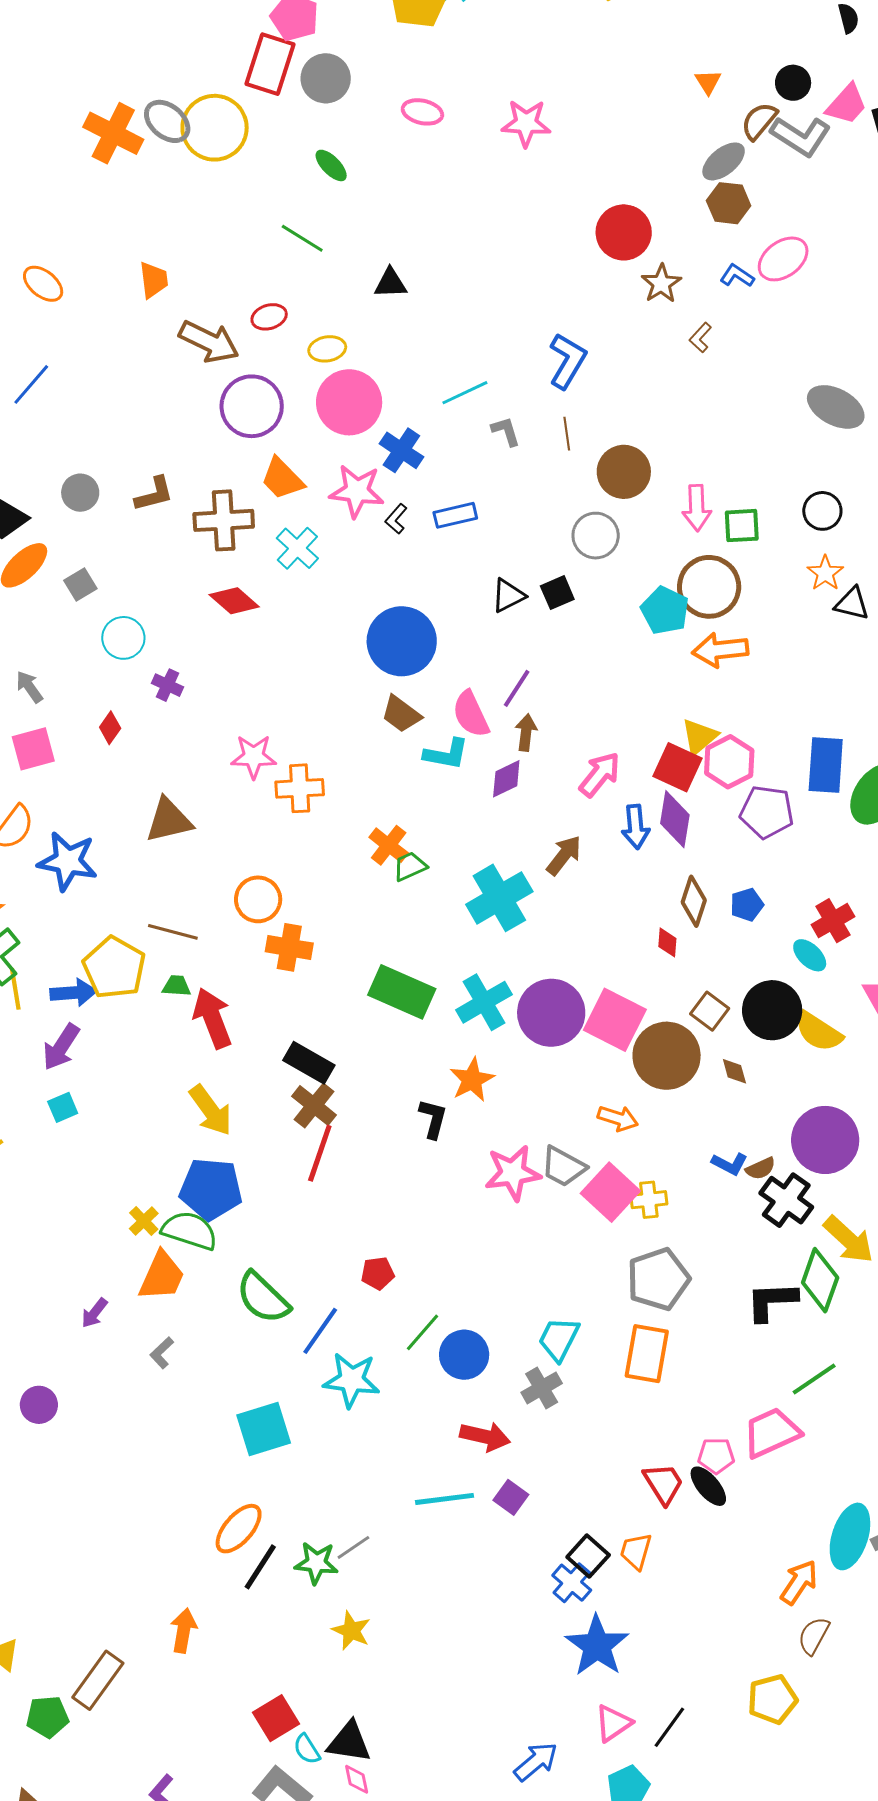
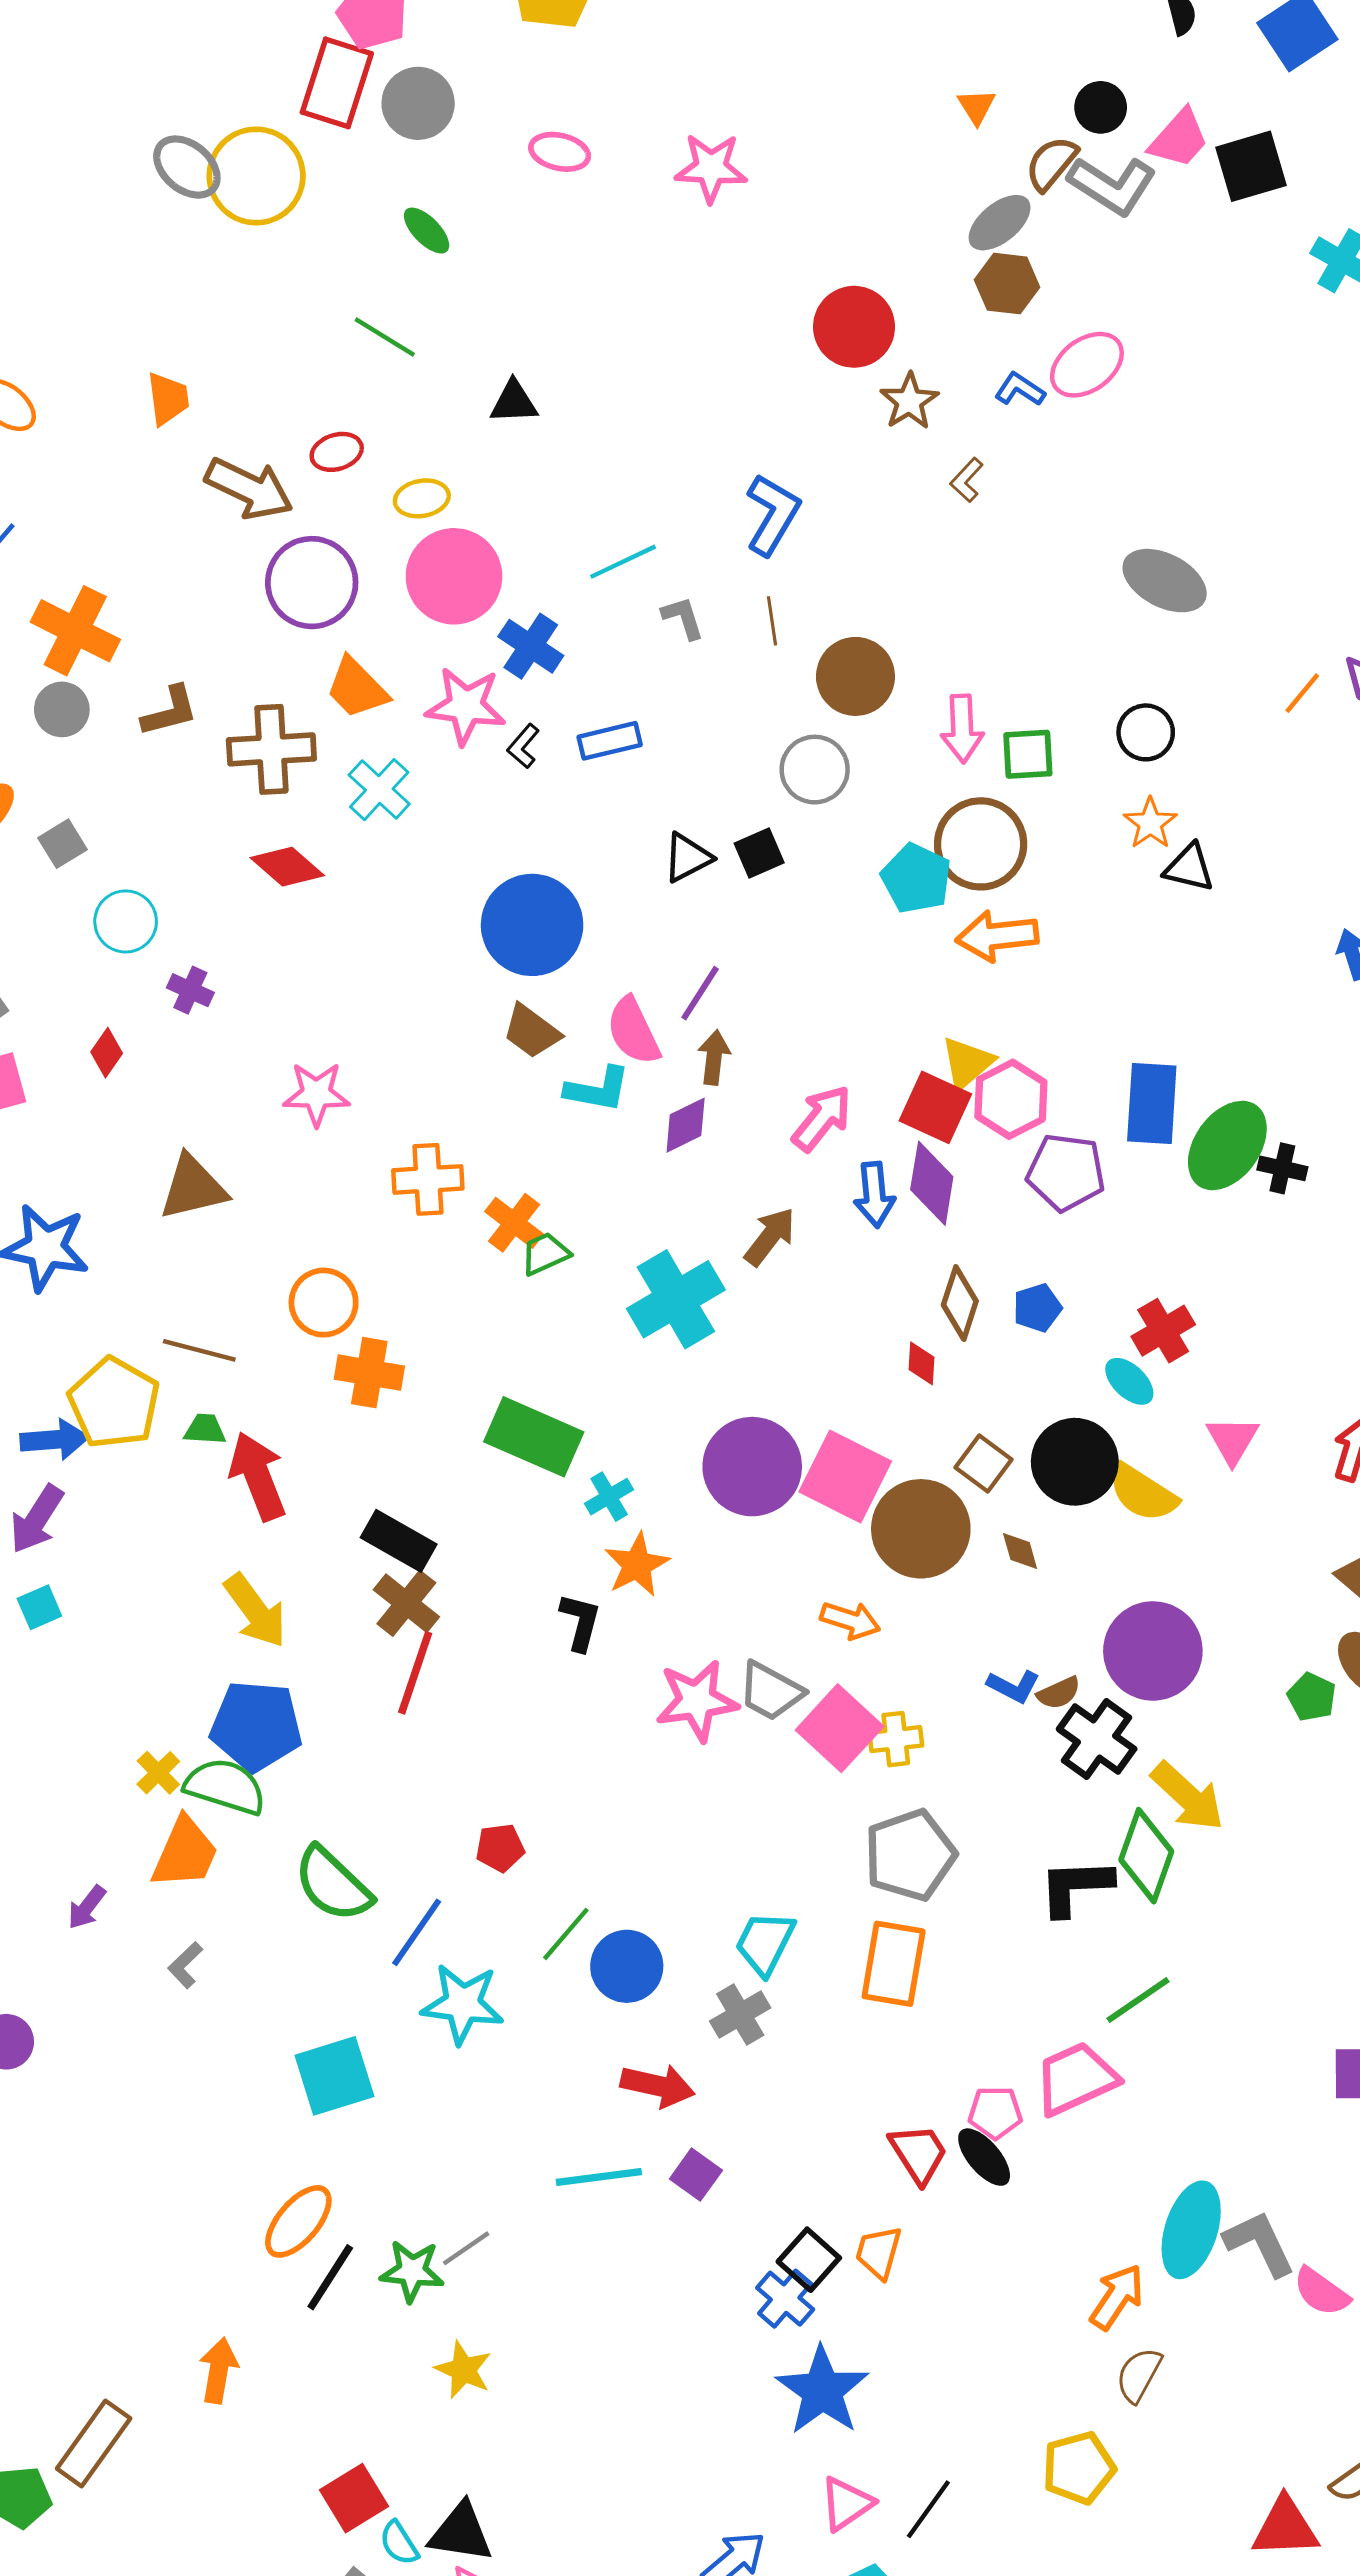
orange cross: (113, 133) -> (75, 631), moved
orange cross: (300, 788) -> (428, 1179), moved
cyan cross: (484, 1002) -> (609, 1497), moved, size x0.6

